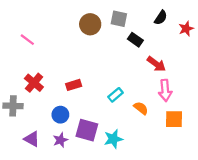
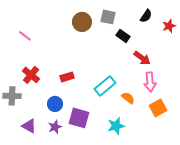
cyan rectangle: (116, 95) -> (105, 86), size x1.5
orange square: (174, 119) -> (158, 108), turned -30
cyan star: (113, 139) -> (116, 126), moved

